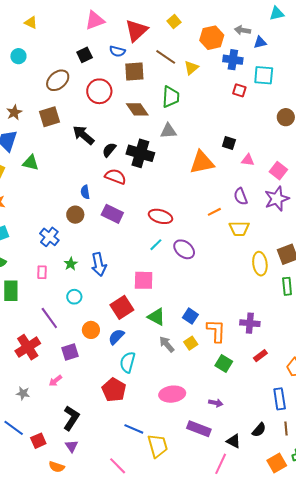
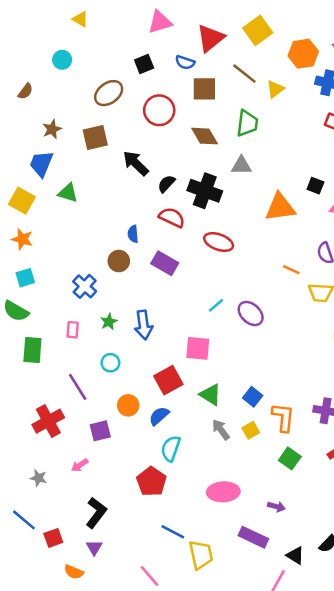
yellow square: (174, 22) -> (258, 30), size x1.6
orange line: (214, 212) -> (291, 270), turned 48
red ellipse: (160, 216) -> (219, 242), moved

